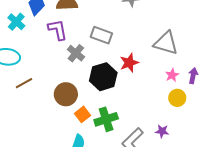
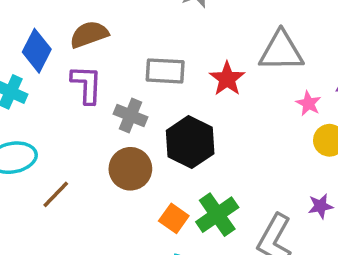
purple L-shape: (58, 30) -> (87, 84), turned 30
red star: (129, 63) -> (227, 79), moved
brown circle: (66, 94) -> (130, 169), moved

